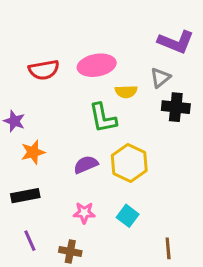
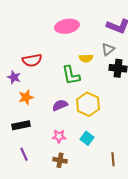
pink ellipse: (97, 65) -> (67, 26), moved
red semicircle: (44, 70) -> (32, 60), moved
brown cross: (70, 252) -> (60, 160), moved

